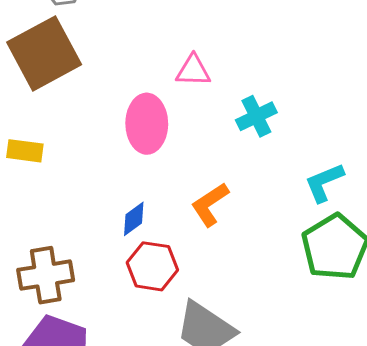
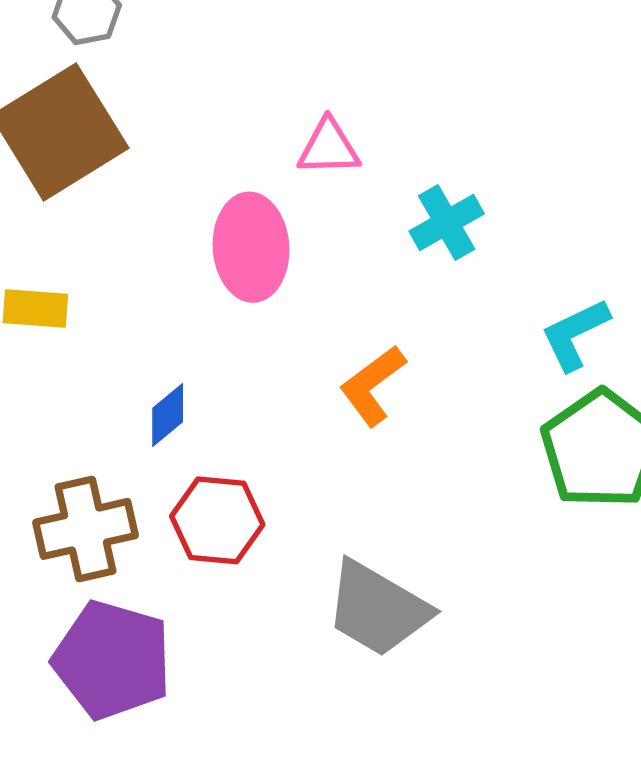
blue diamond: (134, 219) -> (168, 415), moved
red hexagon: (152, 266) -> (217, 520), moved

